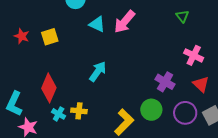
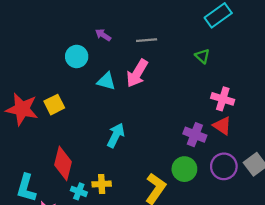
red star: (22, 36) -> (22, 109), size x1.8
red triangle: (201, 84) -> (222, 126), moved

